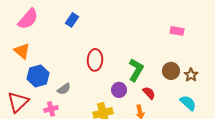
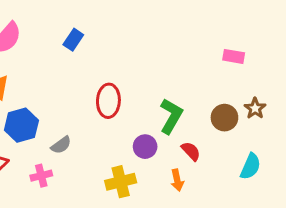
brown star: (191, 75) -> (255, 108), moved
cyan semicircle: (188, 103) -> (250, 166), turned 72

